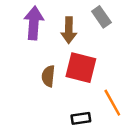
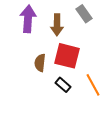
black rectangle: (81, 118) -> (63, 85), moved, turned 49

